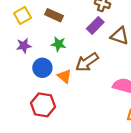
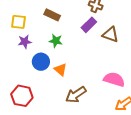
yellow square: (23, 15) -> (19, 22), moved, turned 35
brown arrow: (87, 62) -> (76, 95), moved
red hexagon: (43, 105) -> (22, 96), moved

